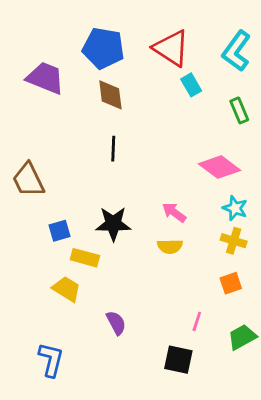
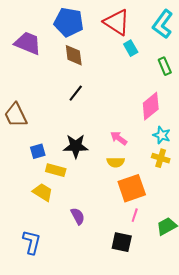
black line: (113, 149) -> (76, 93), turned 36
pink diamond: (219, 167) -> (151, 106), turned -76
orange square: (231, 283) -> (132, 188), moved, size x1.8

